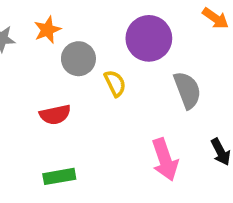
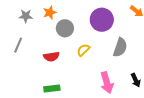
yellow semicircle: (115, 83) -> (83, 50), moved, turned -112
gray semicircle: (187, 90) -> (120, 47), turned 36

